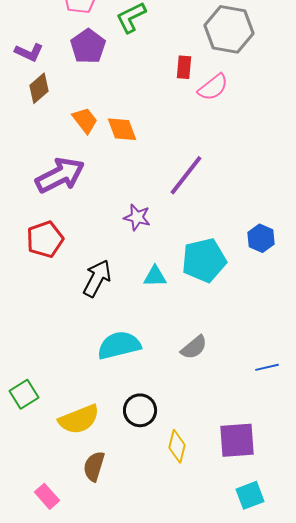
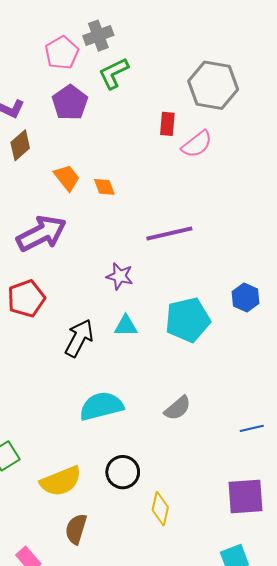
orange diamond: (122, 129) -> (104, 187), size x0.7
purple line: (186, 175) -> (169, 234), turned 39
cyan triangle: (155, 276) -> (126, 326), moved
purple square: (237, 440) -> (246, 496), moved

